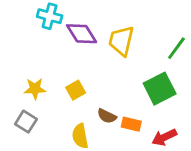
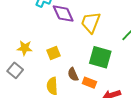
green square: (160, 89) -> (100, 57), moved, turned 35
brown semicircle: (107, 116) -> (73, 74), turned 32

